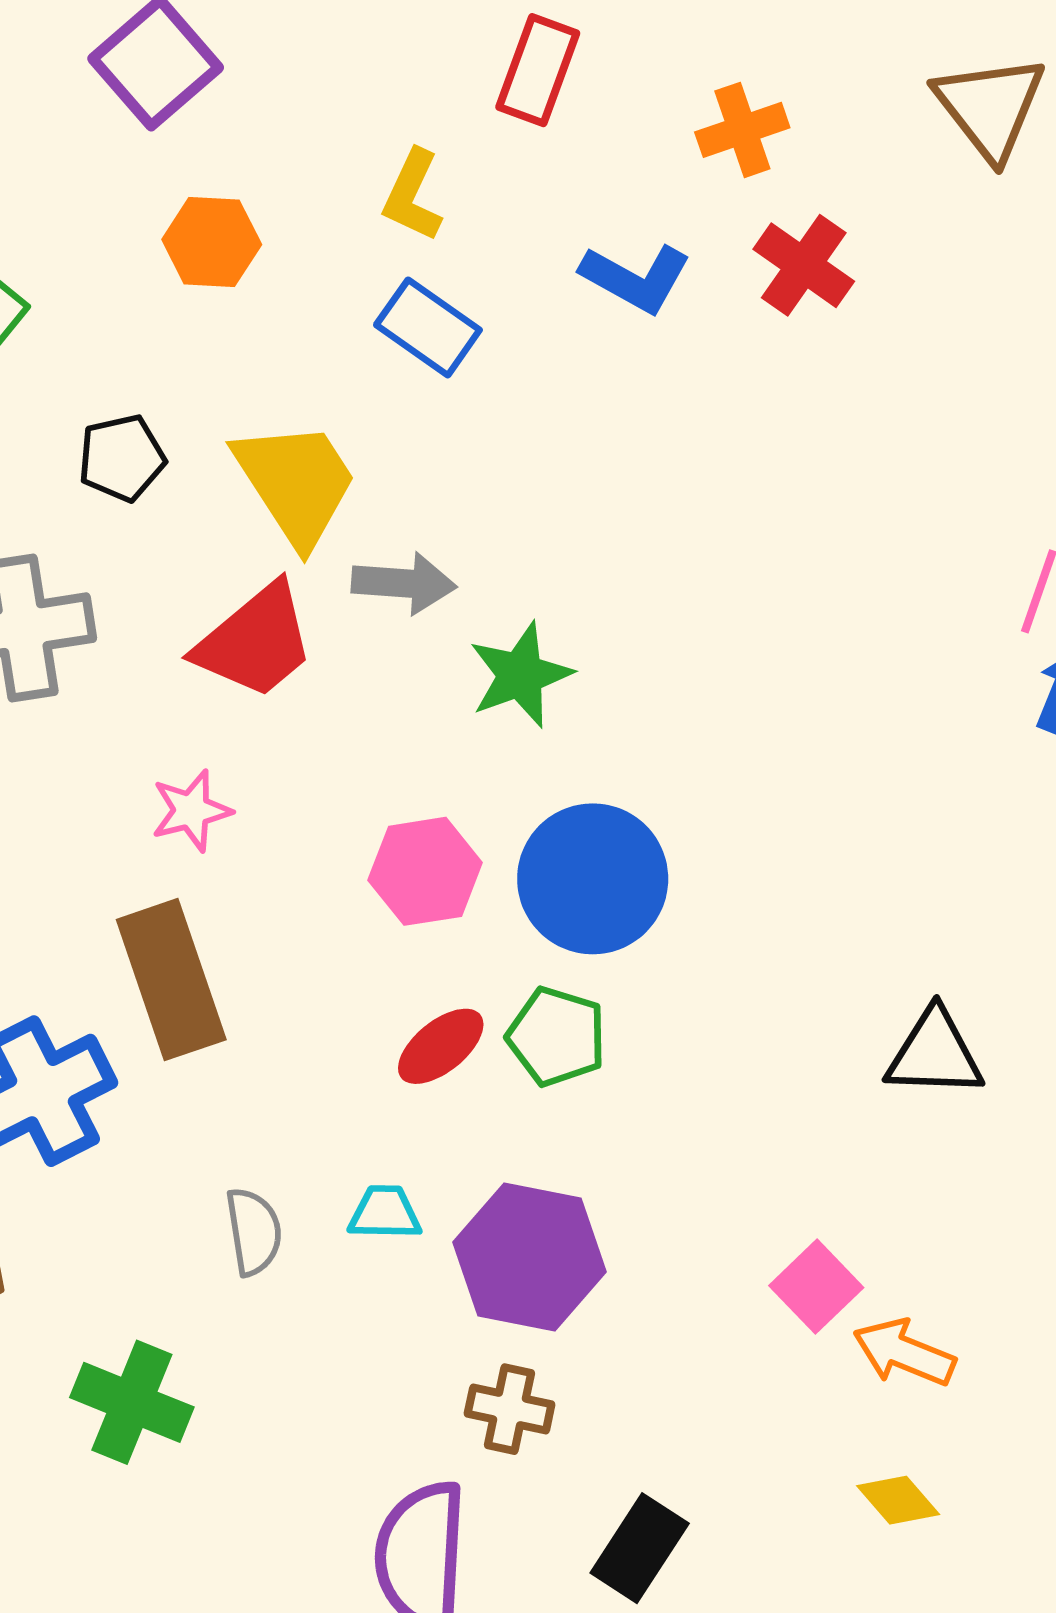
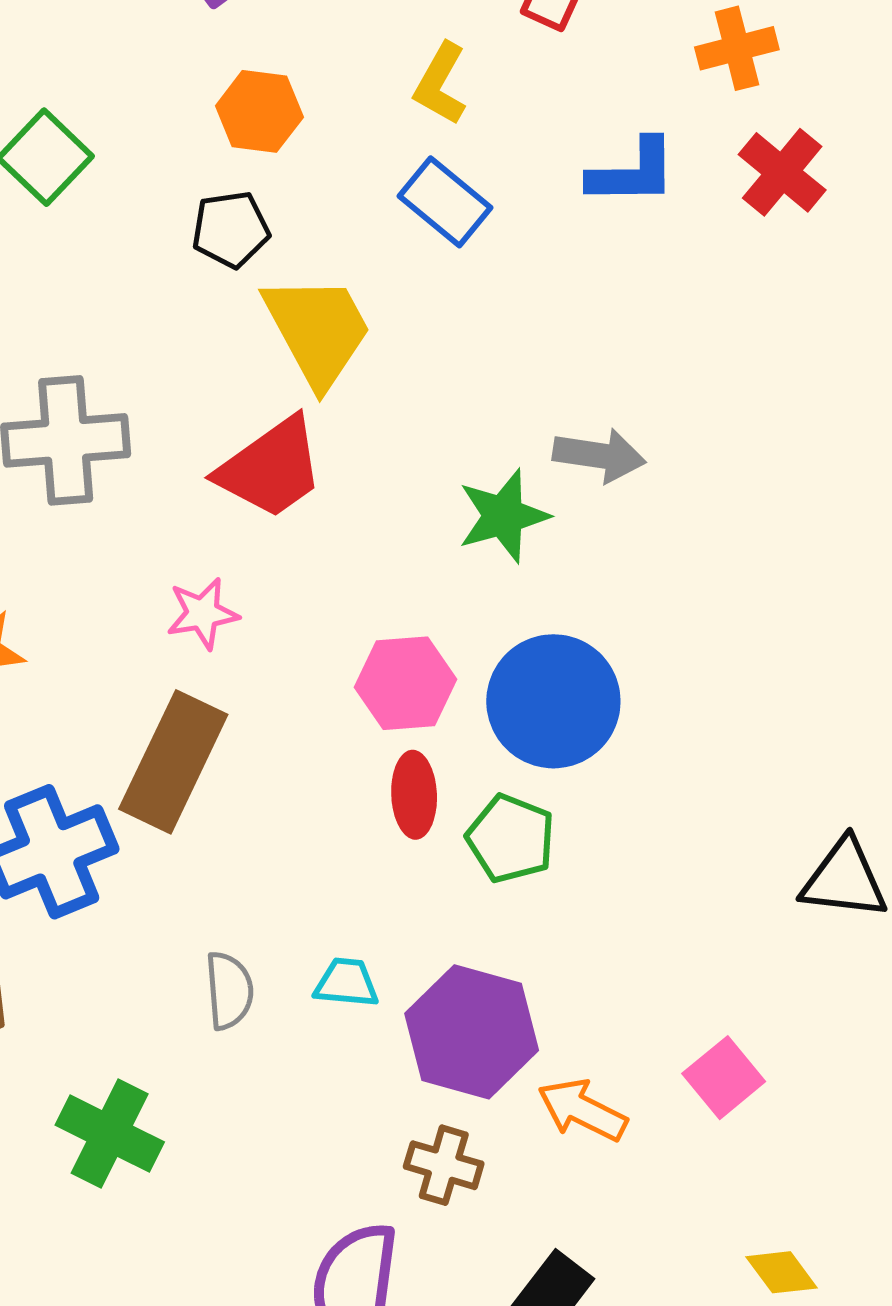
blue L-shape: (636, 278) -> (632, 172), turned -34
black pentagon: (122, 458) -> (231, 229), moved
gray arrow: (404, 583) -> (599, 455), moved
brown rectangle: (171, 980) -> (173, 762), turned 40
red ellipse: (441, 1046) -> (414, 795), moved, turned -58
orange arrow: (904, 1353) -> (582, 1110), moved

